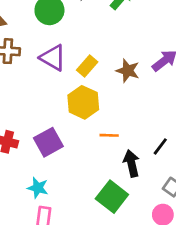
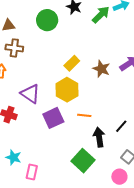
purple triangle: (53, 58) -> (30, 94), moved
purple square: (48, 142) -> (53, 118), moved
cyan star: (38, 188) -> (13, 157), moved

